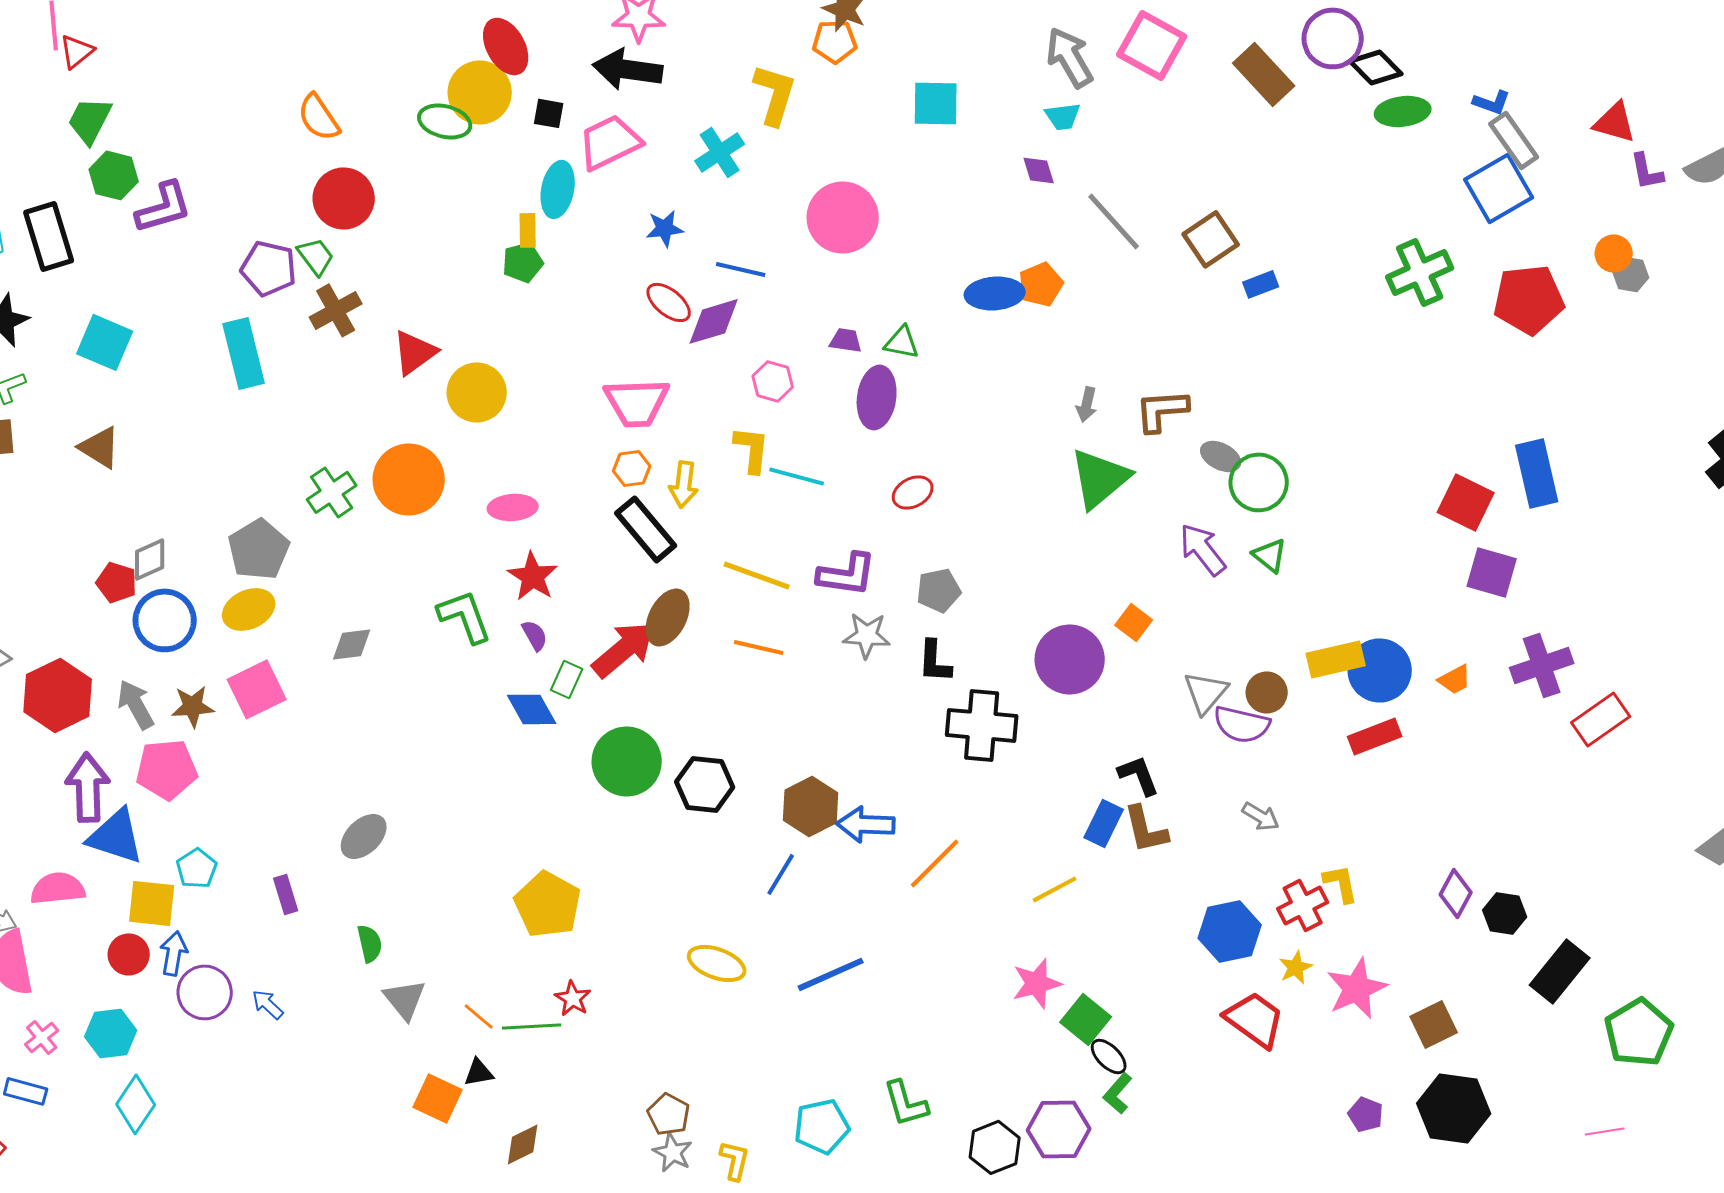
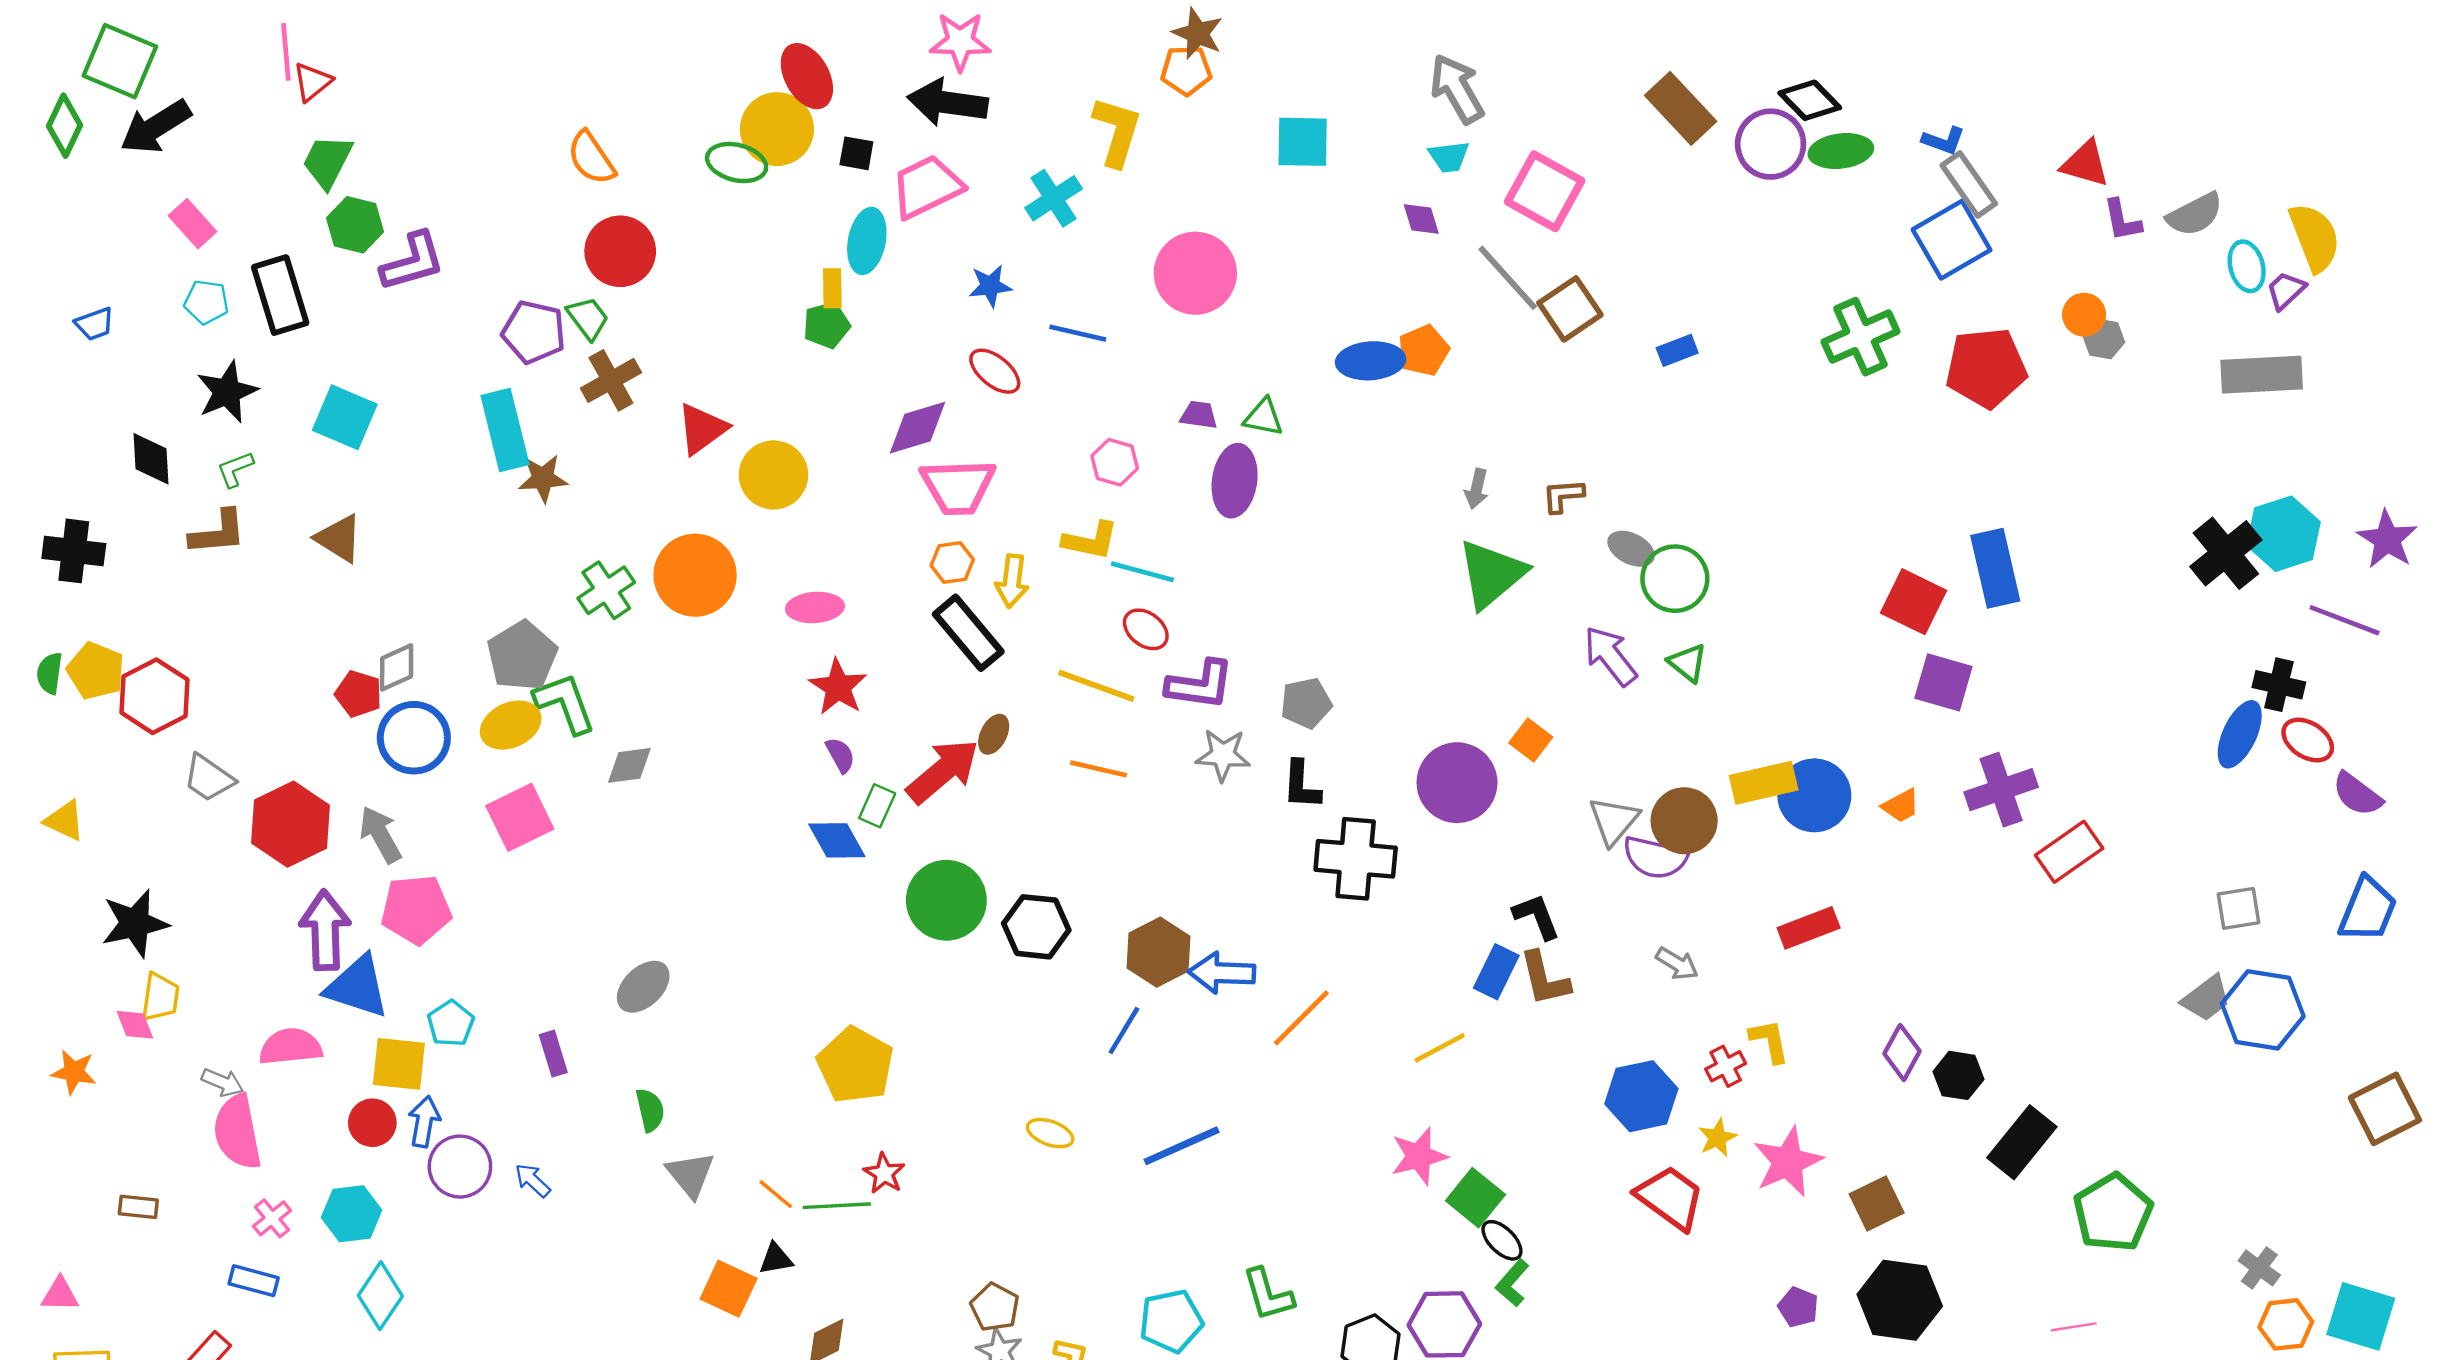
purple circle: (1333, 38) -> (1771, 144), moved
pink square: (1152, 45) -> (1545, 191), moved
brown square: (1211, 239) -> (1570, 309), moved
purple diamond: (714, 321) -> (918, 428), moved
brown L-shape: (1162, 410) -> (1563, 496), size x0.7
yellow L-shape: (752, 449) -> (1090, 541), turned 96
red ellipse: (913, 492) -> (1146, 629), moved, turned 66
green L-shape: (465, 616) -> (565, 703), moved
brown ellipse: (668, 617) -> (994, 734), size x0.6
brown circle: (1267, 692) -> (1684, 821), size x1.4
brown star: (193, 706) -> (543, 478), moved
red rectangle: (1375, 736) -> (1809, 928), moved
red cross: (1303, 905) -> (1726, 1066), size x0.7
yellow ellipse: (717, 963) -> (1050, 1133), size x0.7

